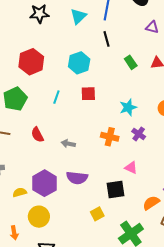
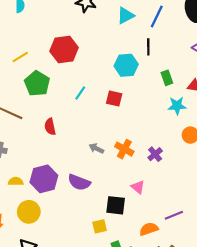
cyan hexagon: (79, 63) -> (126, 65), moved
green pentagon: (15, 99) -> (37, 83), turned -30
cyan star: (128, 107) -> (177, 106), moved
gray arrow: (68, 144) -> (96, 148), moved
yellow square: (97, 214) -> (100, 226), moved

